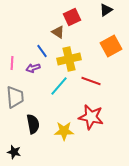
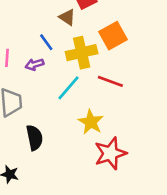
orange square: (111, 46) -> (113, 36), moved
red star: (91, 117) -> (110, 153), moved, turned -30
yellow star: (64, 131) -> (91, 122), moved, turned 30

